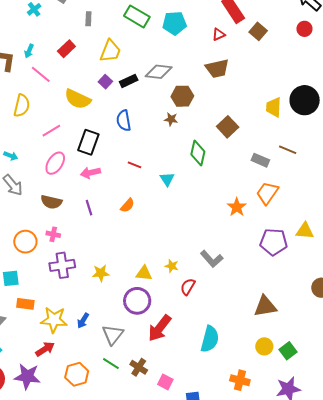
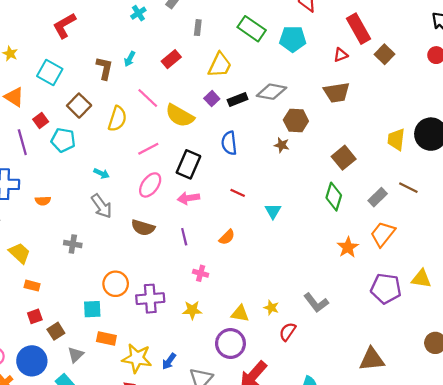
pink line: (41, 74) -> (148, 98), moved
green diamond: (198, 153) -> (334, 197), moved
gray rectangle: (260, 160) -> (378, 197), turned -72
pink cross: (53, 234) -> (201, 273), moved
orange circle: (25, 242) -> (116, 284), moved

